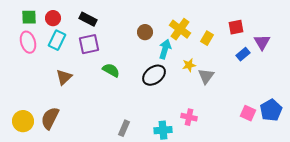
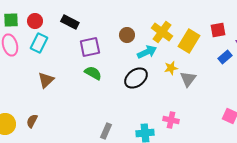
yellow rectangle: (207, 38) -> (189, 41), size x1.6
purple square: (89, 44) -> (90, 47), moved
cyan arrow: (165, 49) -> (147, 52), turned 48
brown semicircle: (50, 118) -> (32, 121), size x0.6

